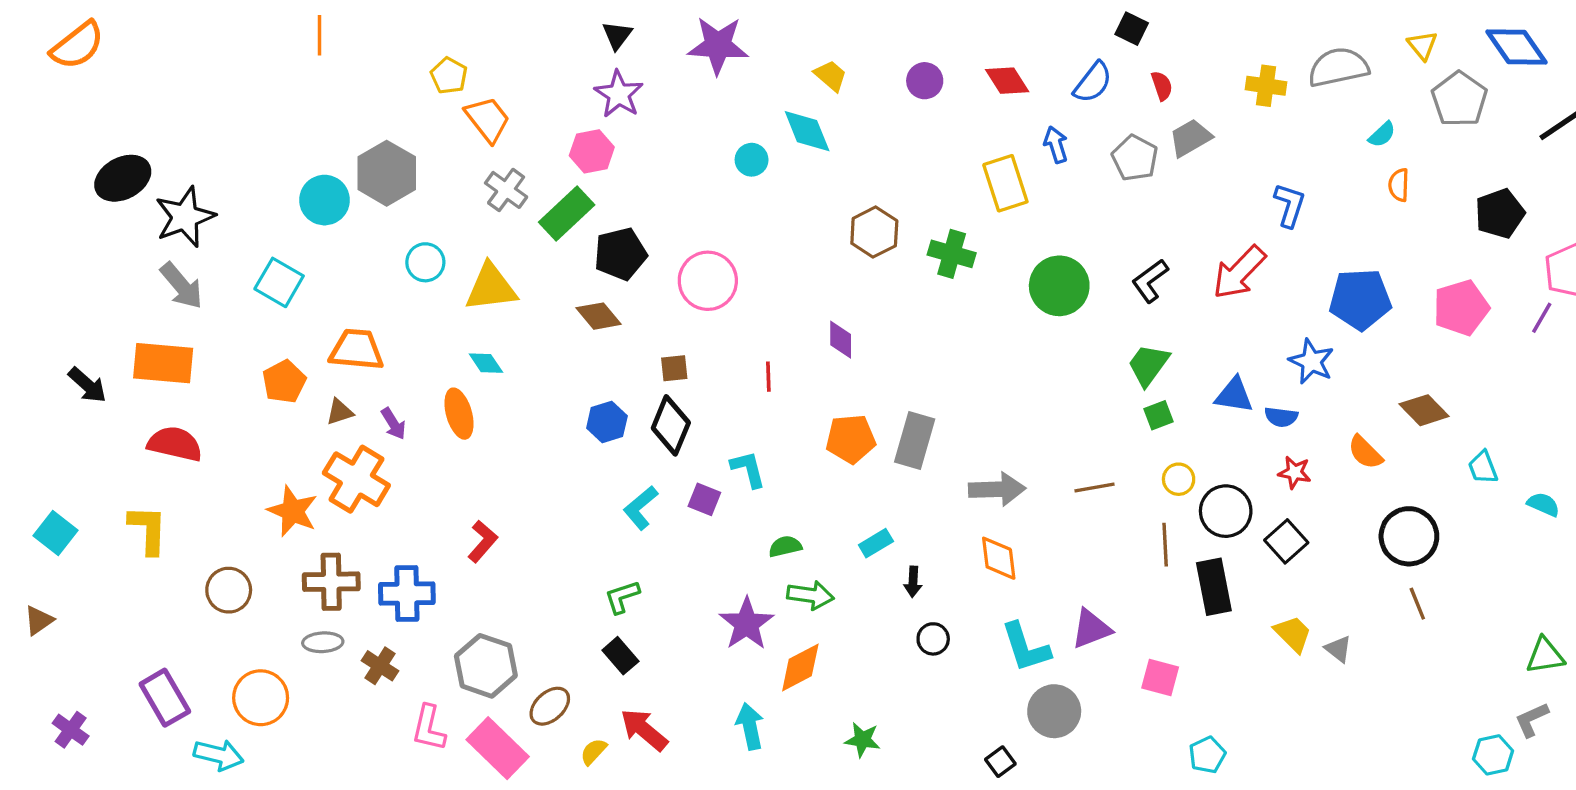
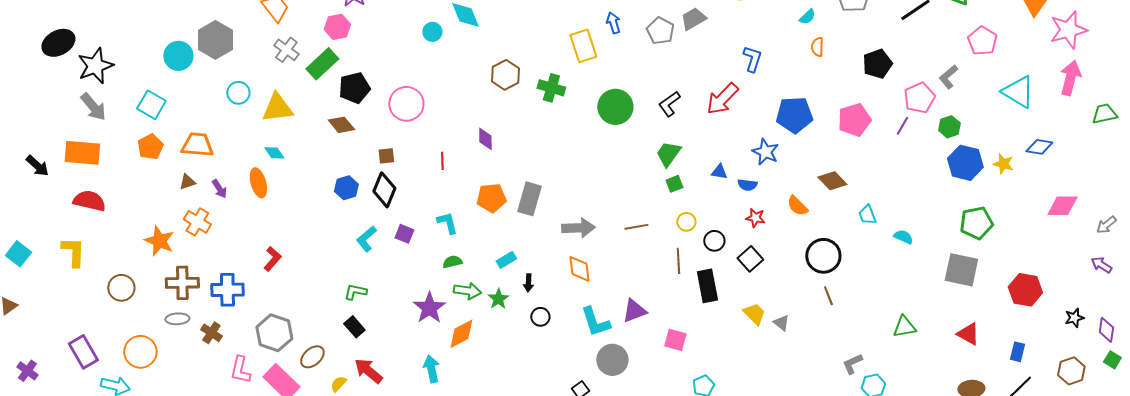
orange pentagon: (284, 382) -> (150, 147), moved
blue triangle: (1234, 395) -> (719, 172), size x0.7
cyan L-shape: (748, 469) -> (447, 223), moved
orange cross: (356, 479) -> (197, 222), size x0.7
black circle: (1226, 511) -> (714, 241), size x0.7
green L-shape: (622, 597) -> (355, 292), turned 30
gray L-shape: (1532, 720) -> (852, 364), moved
green star: (863, 740) -> (498, 299), moved, turned 30

